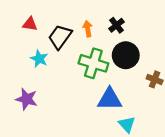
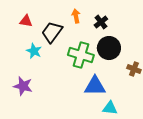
orange arrow: (88, 29) -> (76, 16), moved
cyan triangle: (127, 124) -> (110, 108), turned -42

